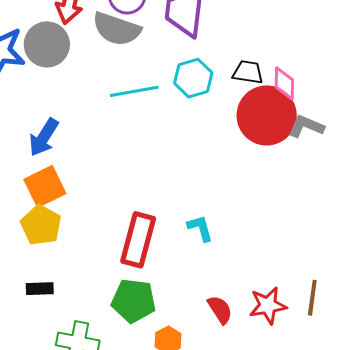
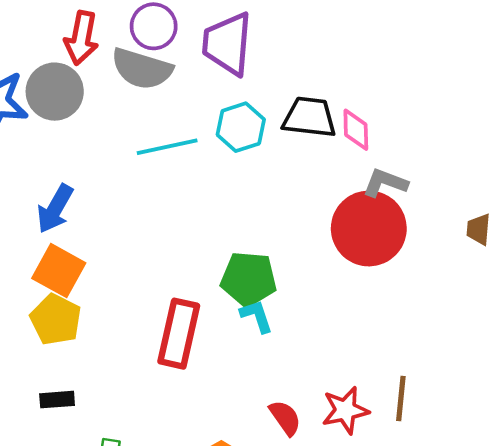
black trapezoid: (248, 72) -> (309, 117), size x1.4
red circle: (267, 115) -> (369, 228), moved
orange square: (45, 186) -> (59, 271), turned -33
green pentagon: (134, 301) -> (249, 279), moved

